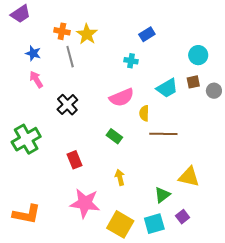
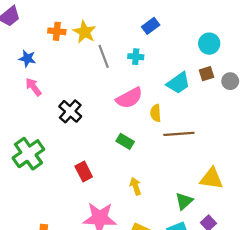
gray line: (70, 57) -> (104, 56), moved

